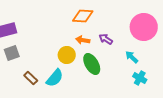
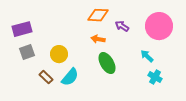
purple arrow: (106, 39) -> (122, 26), moved
yellow circle: (67, 55) -> (59, 54), moved

